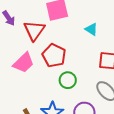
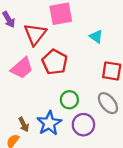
green circle: (68, 80) -> (69, 100), moved

